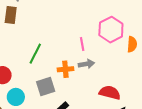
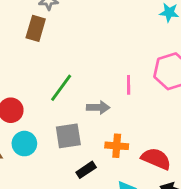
gray arrow: (86, 64) -> (98, 107), moved
orange cross: (65, 69) -> (117, 146), moved

